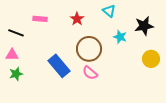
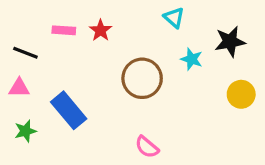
red star: (77, 19) -> (101, 30), moved
blue rectangle: (59, 66) -> (69, 110), moved
pink semicircle: (90, 73) -> (147, 147), moved
green star: (16, 74) -> (25, 131), moved

